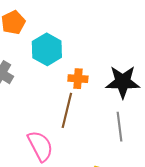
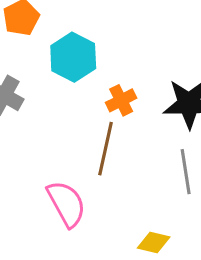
orange cross: (78, 79) -> (121, 100), turned -30

